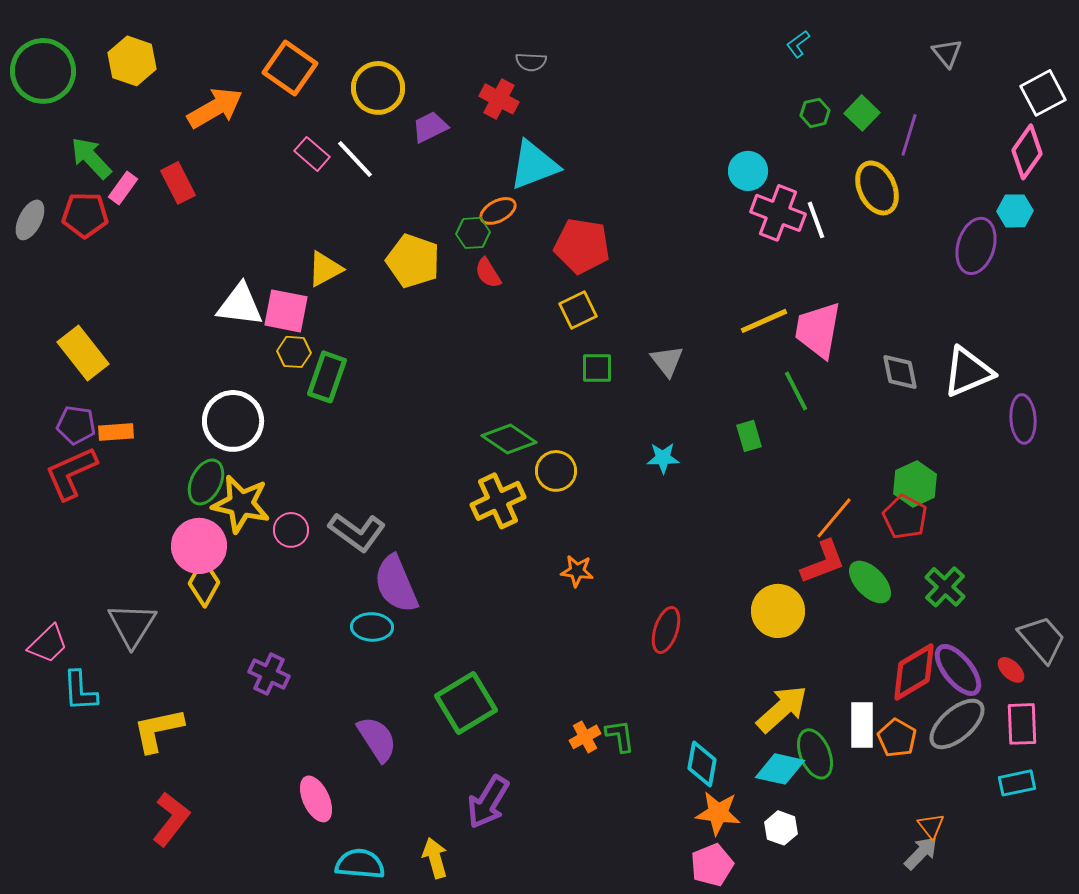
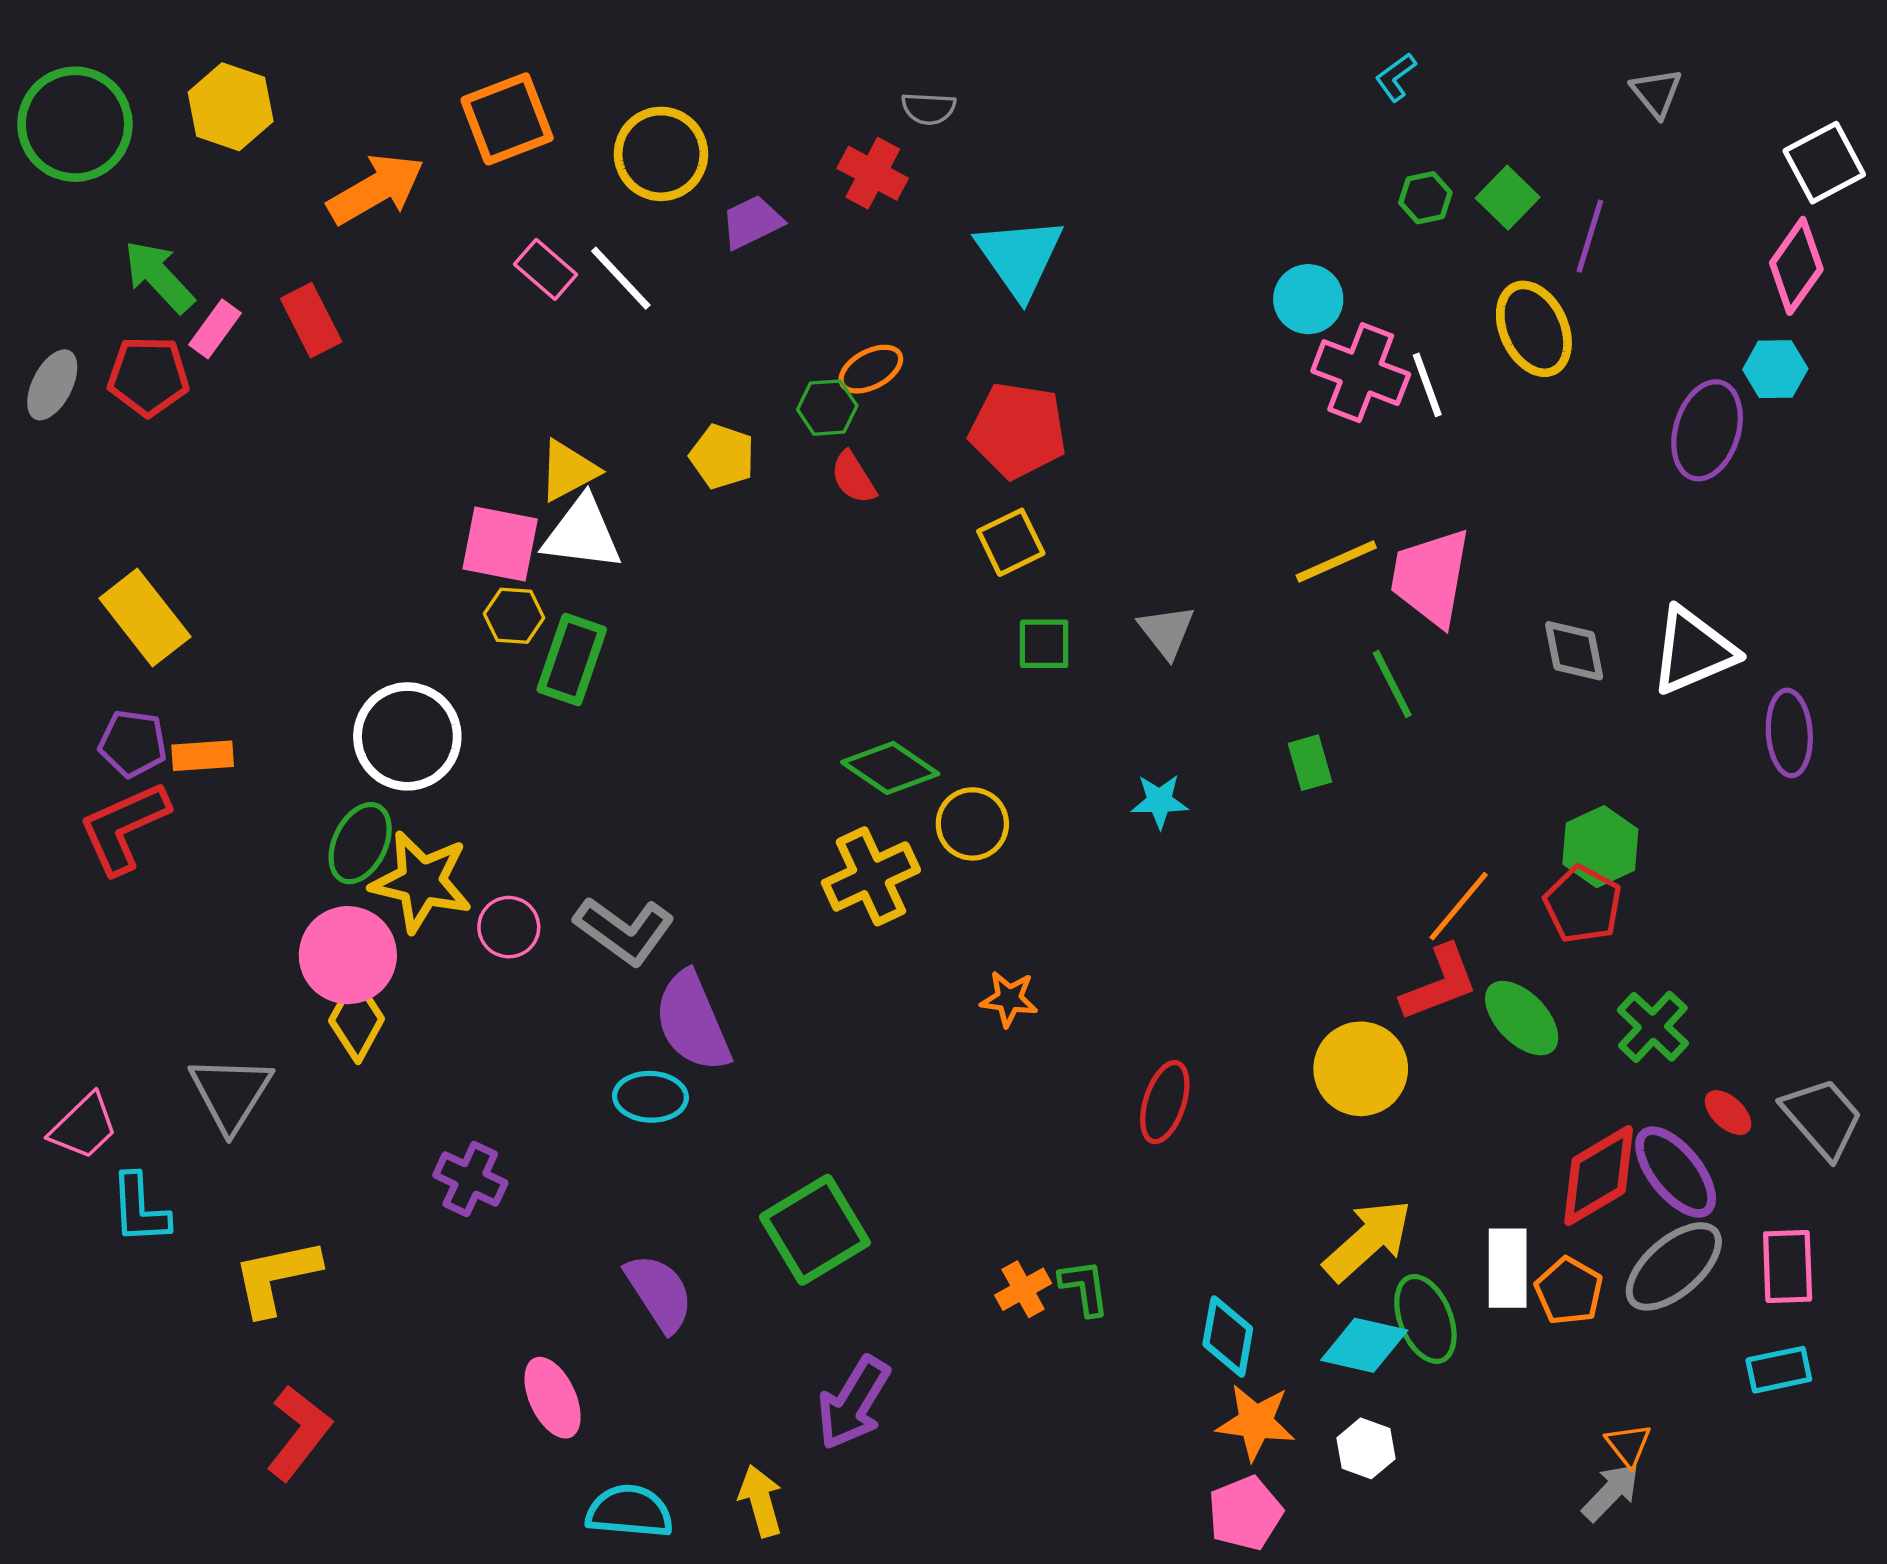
orange square: (290, 68) -> (507, 119), turned 34
cyan triangle: (534, 165) -> (1020, 257), moved, turned -44
yellow pentagon: (413, 261) -> (722, 457), size x0.7
white triangle: (240, 305) -> (582, 534), moved
red ellipse: (1011, 670) -> (1728, 1113), moved

